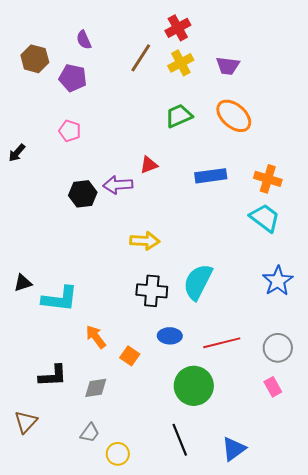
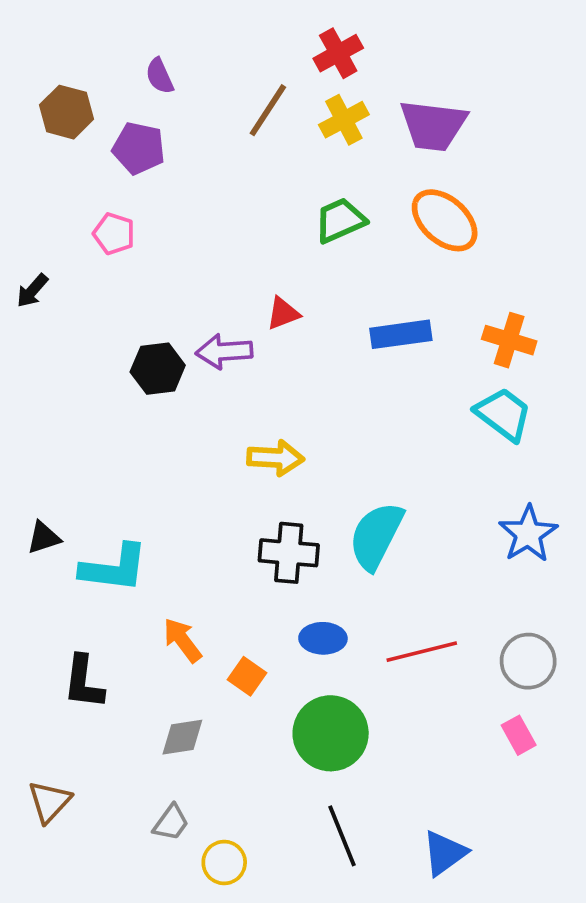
purple trapezoid: (228, 66) -> (433, 125), size x1.5
pink pentagon: (70, 131) -> (114, 234), moved
black L-shape: (53, 376) -> (84, 682), moved, turned 100
green circle: (194, 386) -> (331, 733), moved

